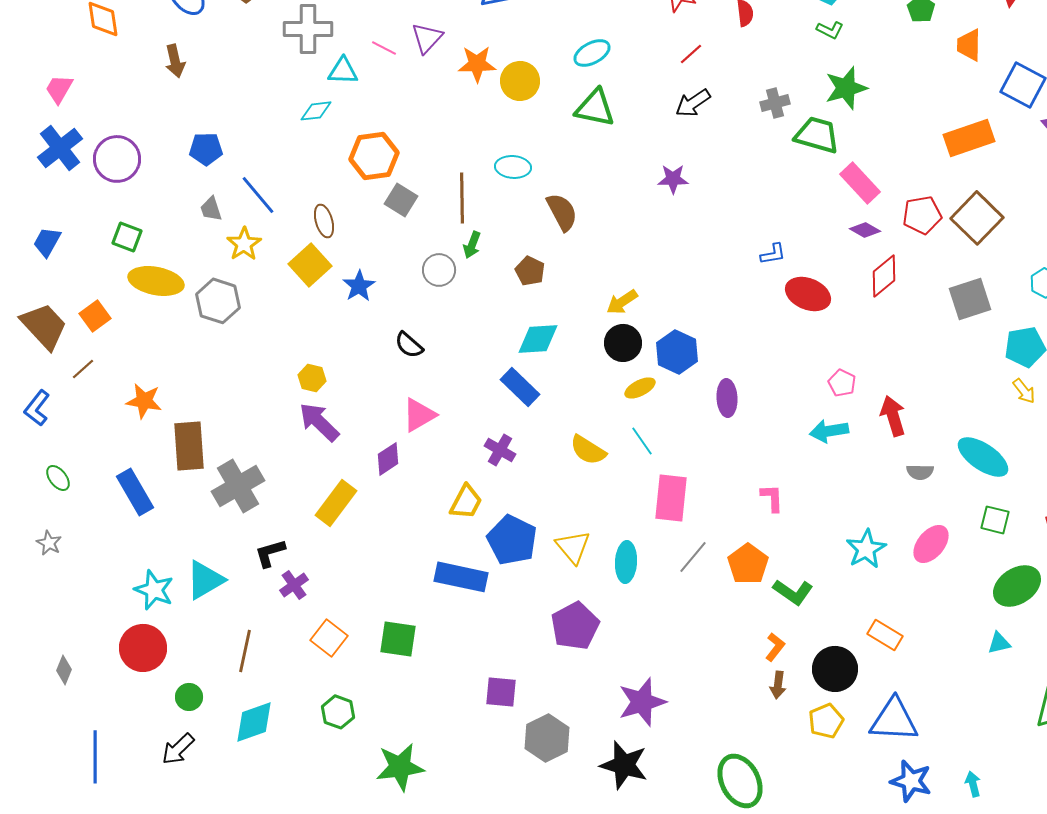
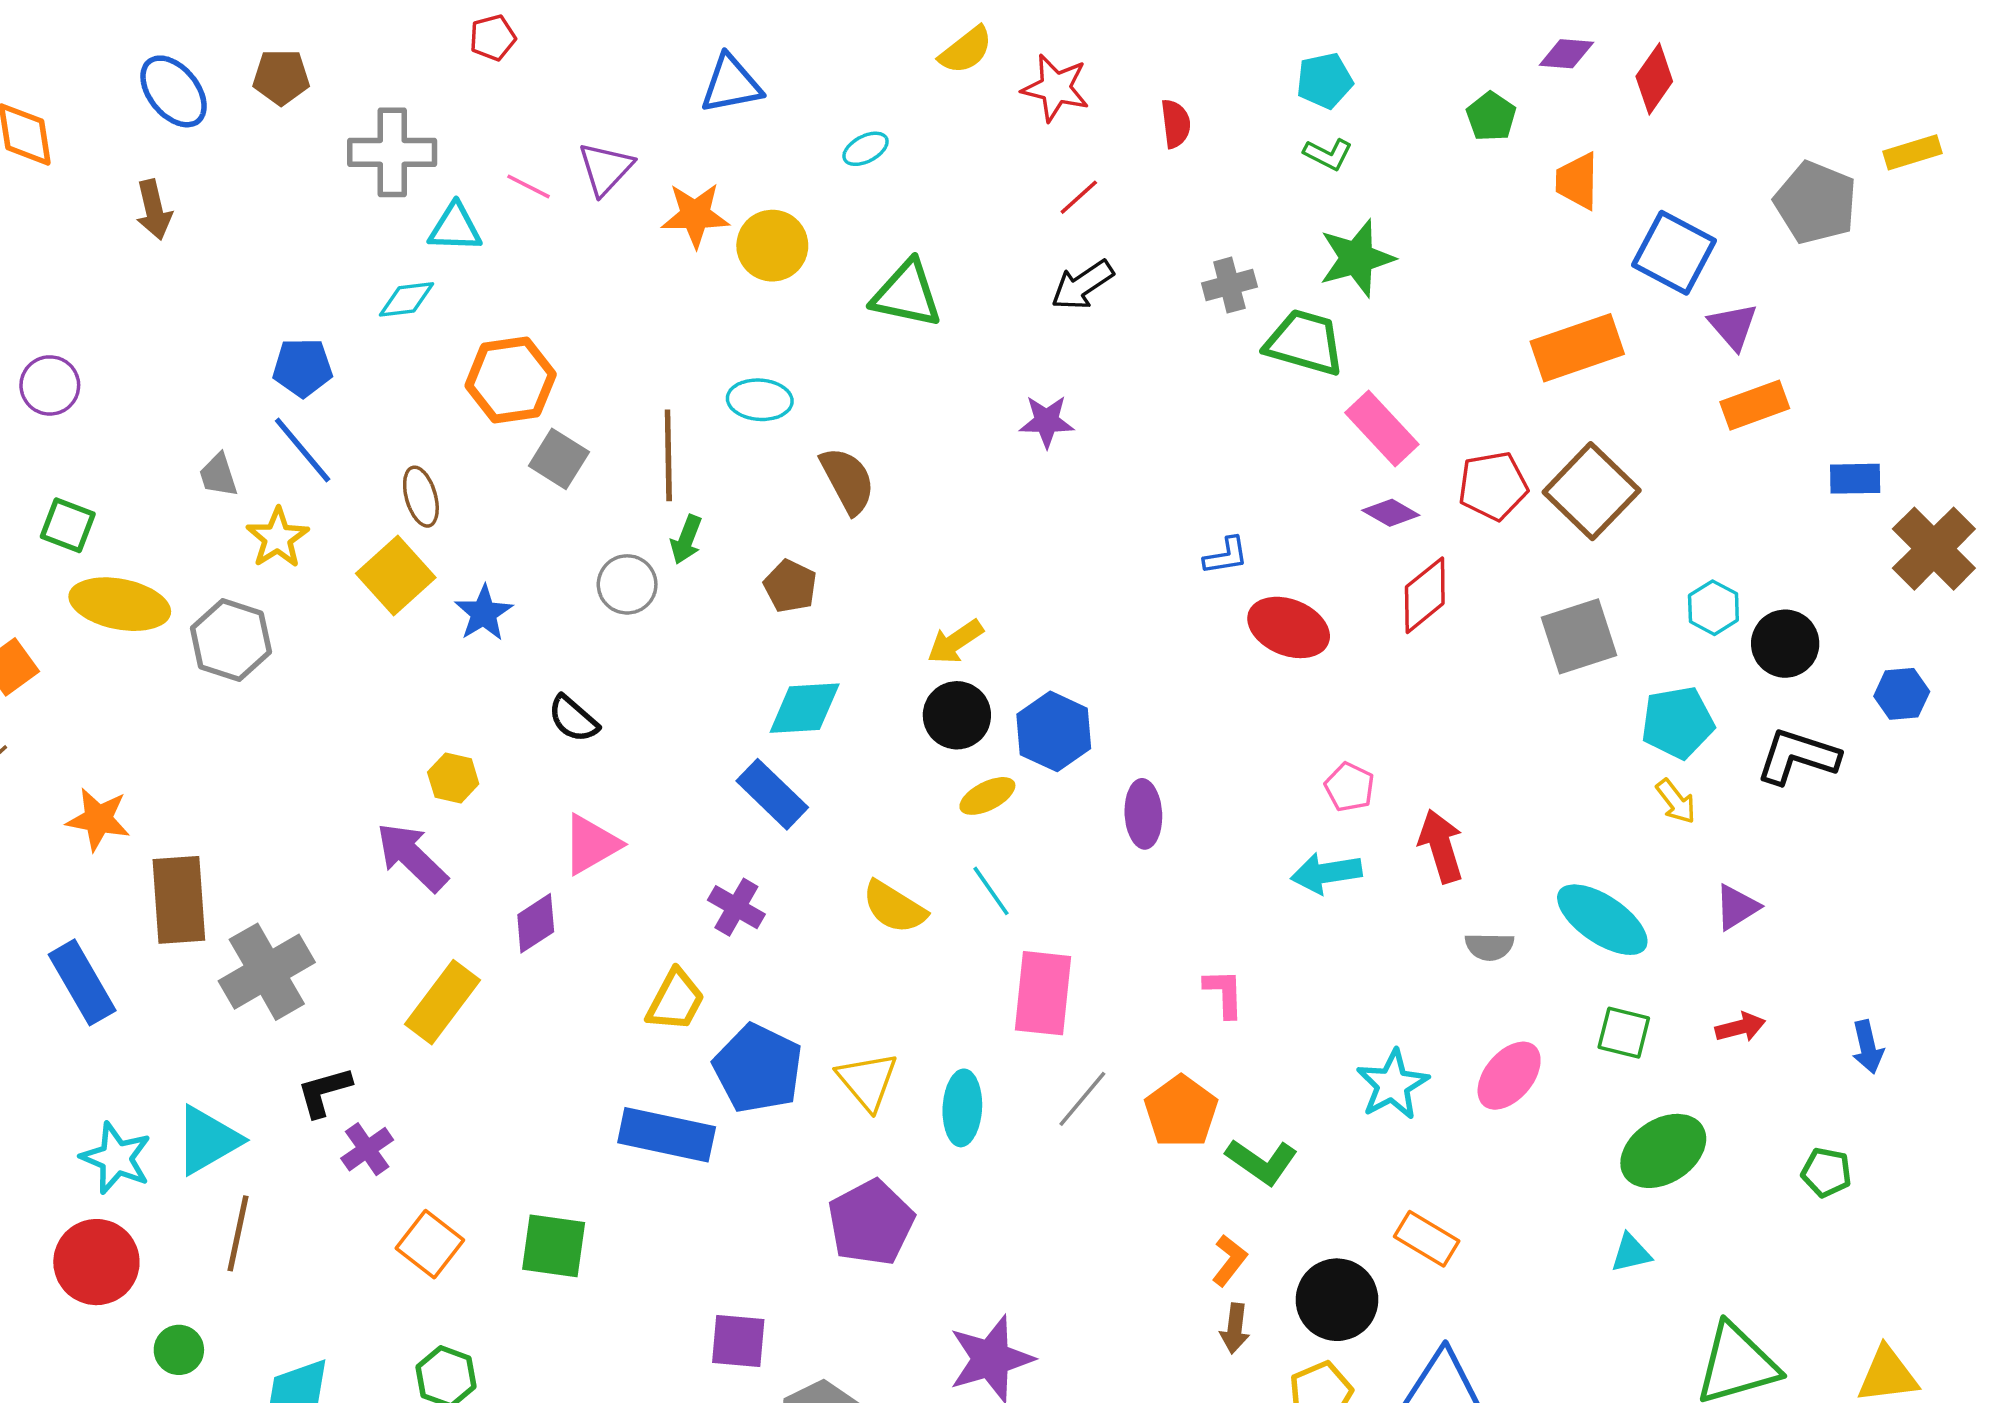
cyan ellipse: (592, 53) -> (866, 149), moved, size x0.7
blue pentagon: (206, 149) -> (303, 368), moved
purple circle: (117, 159) -> (50, 385), size x0.7
yellow hexagon: (312, 378) -> (453, 778), moved
brown line: (245, 651) -> (238, 1233), moved

